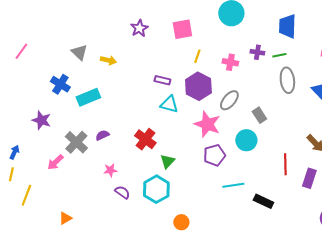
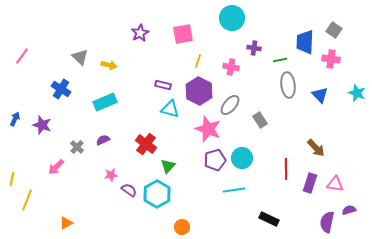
blue trapezoid: (287, 26) -> (305, 42), moved
purple cross: (257, 52) -> (254, 48), moved
cyan rectangle: (88, 97) -> (105, 102), moved
cyan circle: (246, 140) -> (242, 158), moved
gray cross: (76, 142) -> (77, 147), size x0.6
blue arrow: (14, 152) -> (15, 119), moved
purple semicircle: (122, 192) -> (129, 190), moved
black rectangle: (263, 201) -> (269, 219), moved

